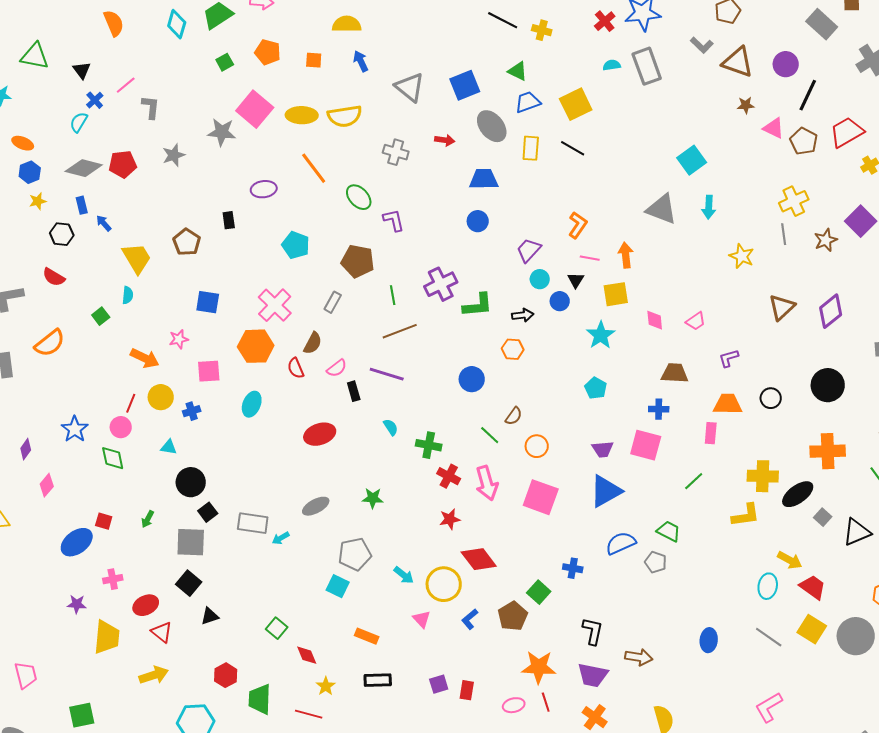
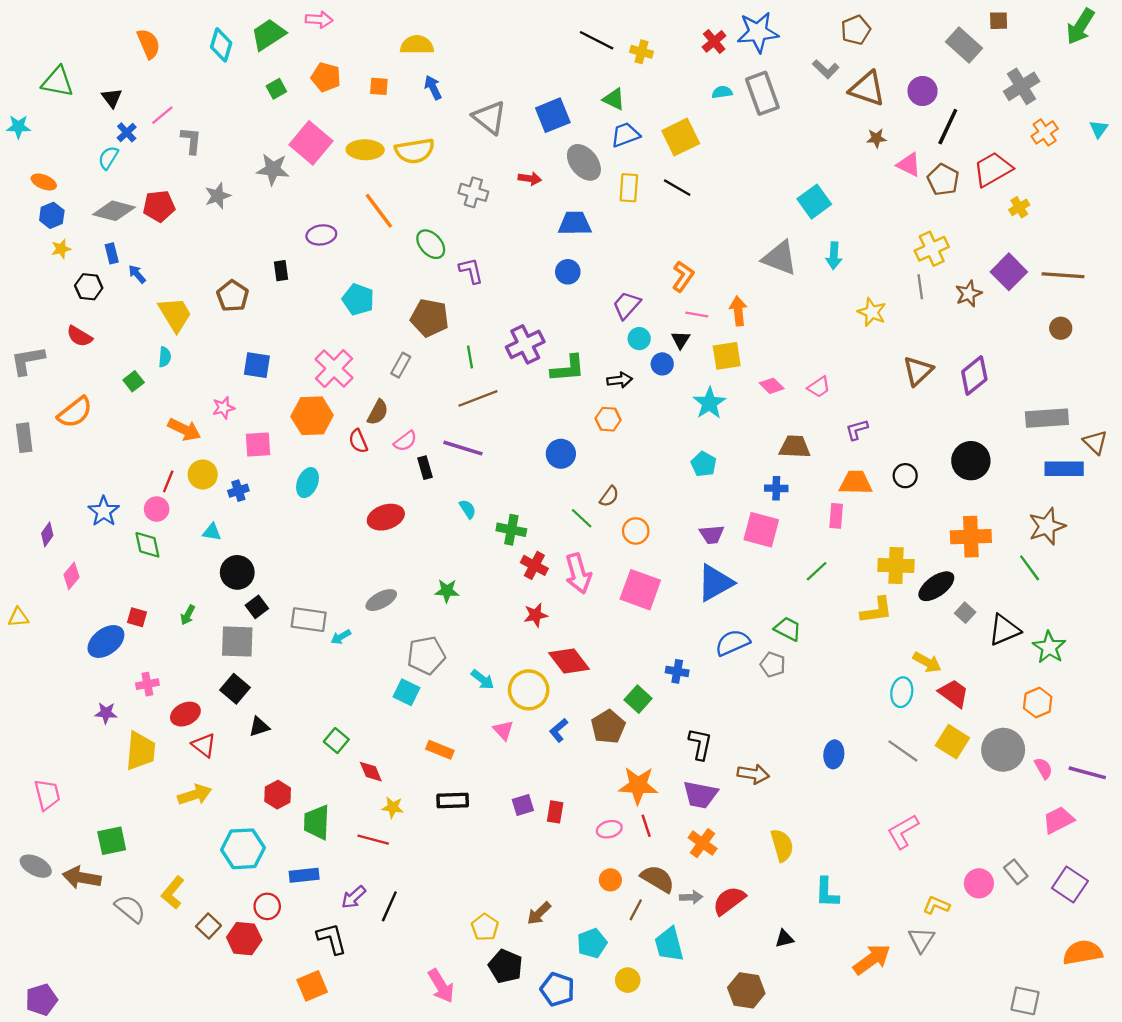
pink diamond: (655, 320) -> (772, 386), turned -40
yellow star: (326, 686) -> (393, 807), turned -30

